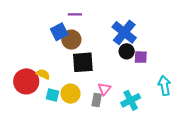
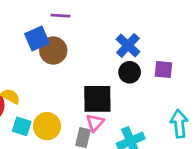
blue cross: (124, 32) -> (128, 45), size x0.7
purple square: (141, 57) -> (163, 70), moved
black square: (83, 62) -> (97, 99), moved

